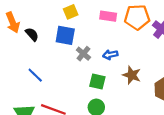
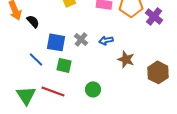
blue square: (65, 35) -> (56, 42), moved
green square: (97, 82) -> (64, 65), moved

